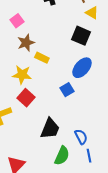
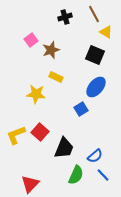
brown star: (26, 43) -> (51, 50), moved
red square: (26, 98) -> (40, 132), moved
blue semicircle: (81, 137) -> (95, 156), turned 77
blue line: (89, 156) -> (103, 175), turned -32

